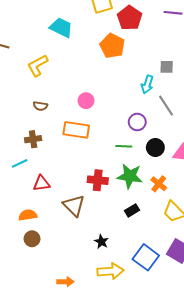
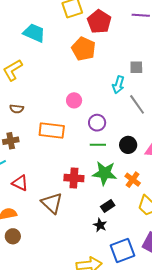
pink circle: (86, 101) -> (74, 100), moved
purple circle: (137, 122) -> (97, 123), moved
red triangle: (41, 183) -> (20, 183), turned 36
black star: (101, 242) -> (100, 225), moved
blue square: (146, 257) -> (122, 250), turned 35

